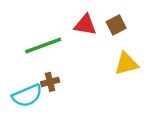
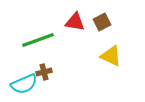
yellow triangle: (126, 64) -> (111, 56), turned 40

